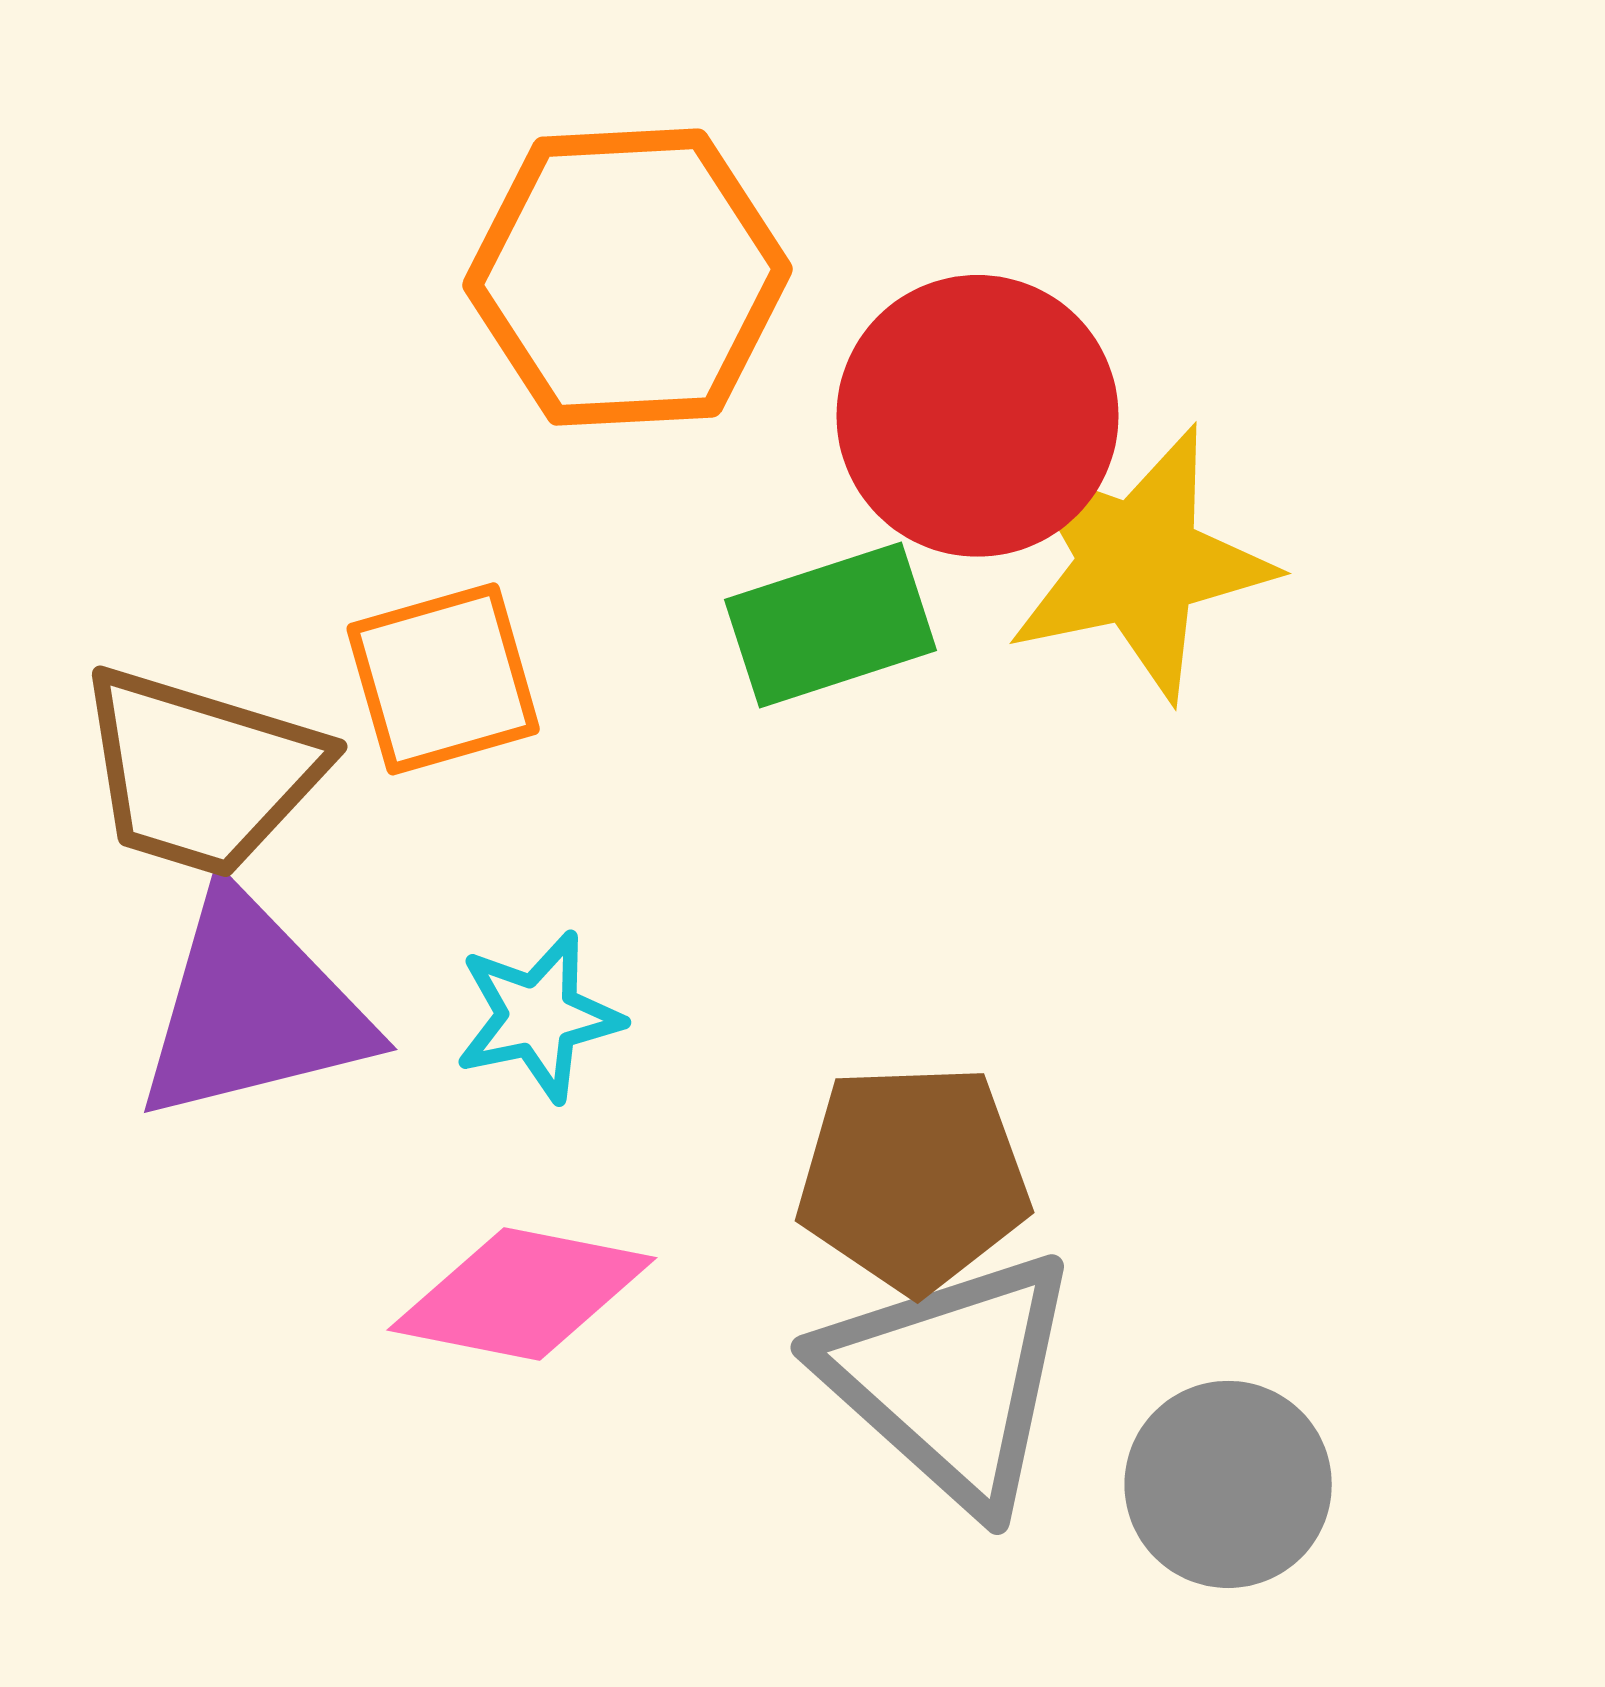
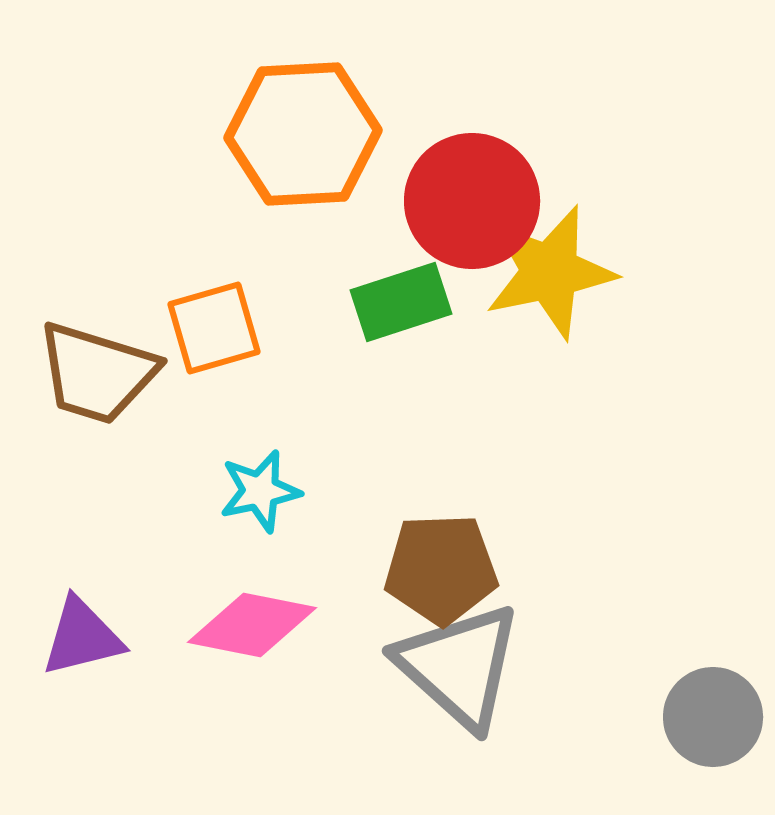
purple triangle: (253, 1008) -> (82, 637), moved, size x0.7
gray circle: (1228, 1484) -> (713, 717), moved

